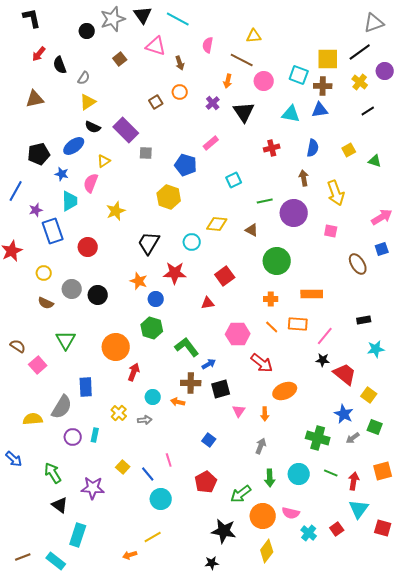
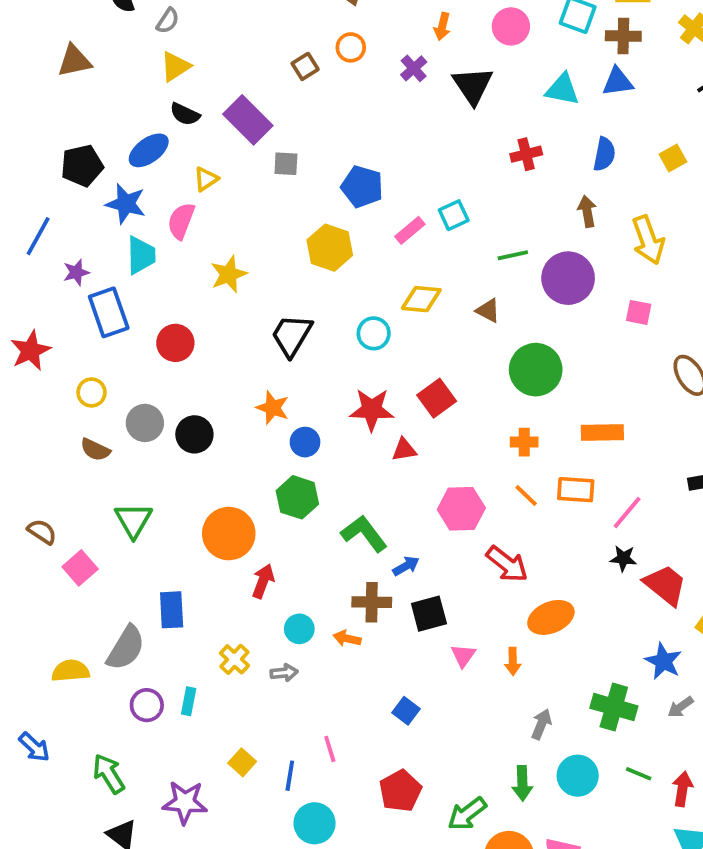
pink rectangle: (211, 143) -> (410, 230), moved
blue star: (62, 174) -> (126, 204), size x1.5
red star: (175, 273) -> (372, 410), moved
gray arrow: (261, 446) -> (541, 724), moved
blue line: (148, 474) -> (290, 776), turned 49

